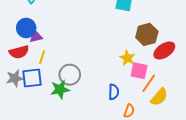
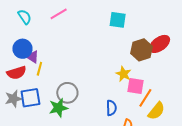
purple triangle: (36, 37) -> (32, 57), turned 48
red ellipse: (164, 50) -> (160, 44), moved
yellow line: (42, 57) -> (39, 69), moved

